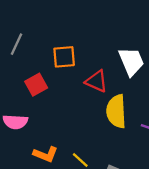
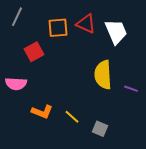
red triangle: (97, 81) -> (86, 24), moved

